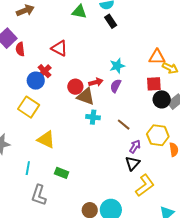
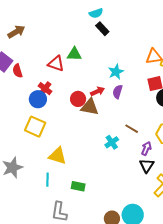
green triangle: (79, 12) -> (74, 54), moved
cyan cross: (93, 117) -> (112, 142), moved, turned -32
cyan line: (28, 168) -> (48, 180), moved

